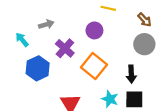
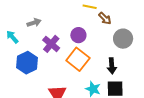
brown arrow: (145, 20) -> (105, 18), moved
purple circle: (94, 30) -> (78, 35), moved

